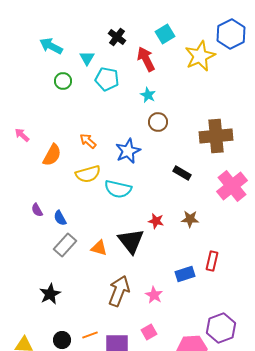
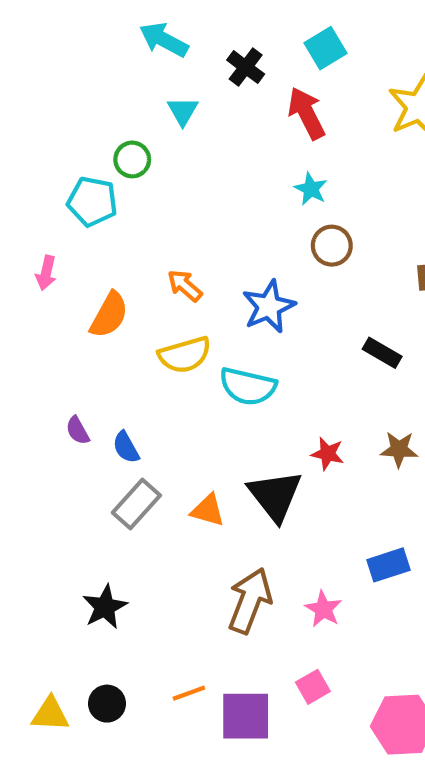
cyan square: (165, 34) -> (325, 48), moved
cyan arrow: (51, 46) -> (164, 40), moved
cyan pentagon: (107, 79) -> (92, 201), moved
pink arrow: (22, 135) -> (46, 273), turned -119
black circle: (62, 340) -> (107, 704), moved

